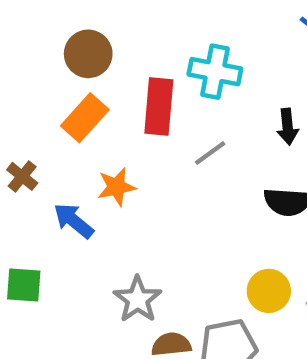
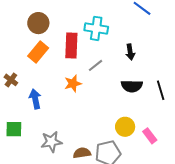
orange star: (116, 187) -> (73, 84), moved
blue arrow: (74, 221) -> (35, 99), turned 42
gray star: (138, 299) -> (51, 142), moved, turned 30

